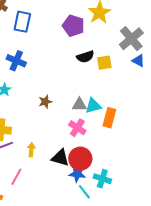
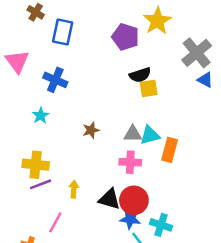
yellow square: (104, 63) -> (149, 88), moved
pink cross: (77, 128) -> (130, 162), turned -30

